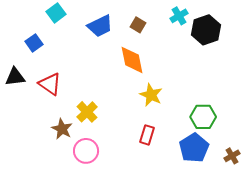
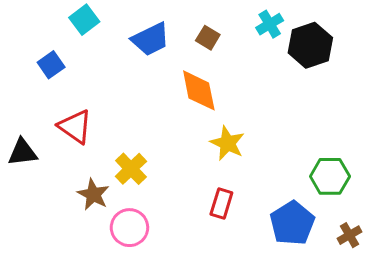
black triangle: (15, 77) -> (22, 152), moved
green hexagon: (203, 117) -> (330, 176), moved

